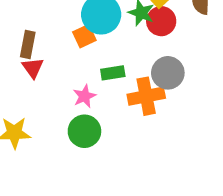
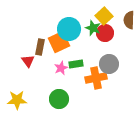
orange square: (84, 36) -> (59, 42), size x1.5
brown rectangle: (28, 44) -> (40, 47), moved
pink star: (84, 96) -> (61, 68), moved

